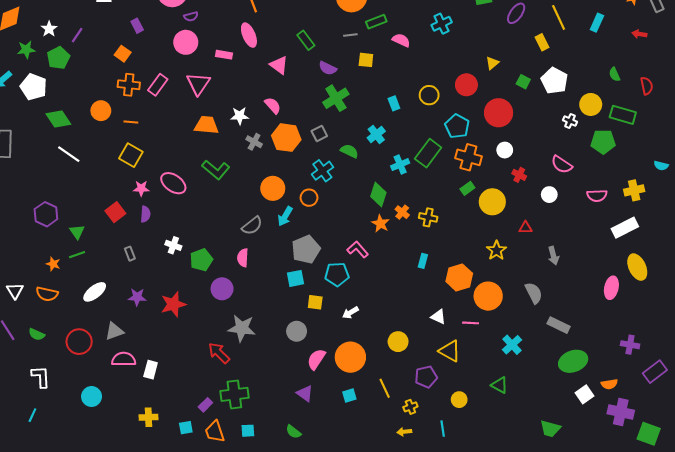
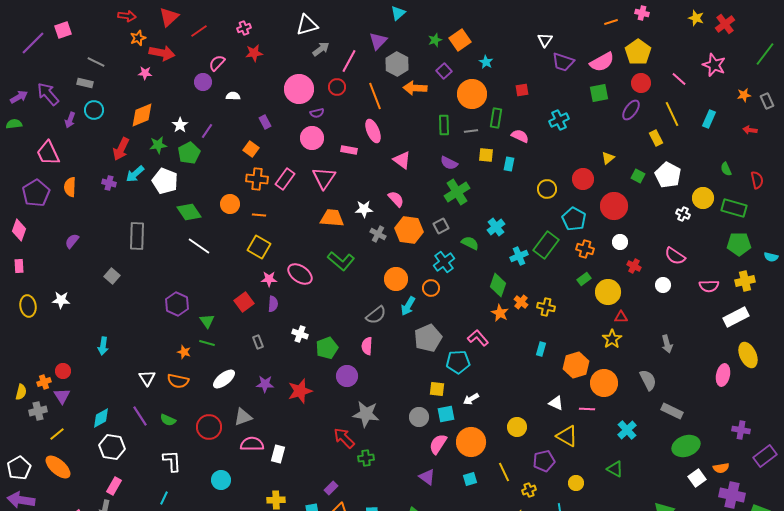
green rectangle: (376, 22) -> (496, 118), turned -60
green rectangle: (306, 40) -> (444, 125), moved, turned 36
cyan rectangle: (394, 103) -> (509, 164), moved, turned 32
green pentagon: (603, 142) -> (739, 244), moved
orange cross: (468, 157) -> (585, 249), size x0.7
red triangle: (525, 228) -> (621, 317), moved
green line: (77, 255) -> (207, 343), turned 35
cyan square: (296, 278) -> (446, 414), moved
green cross: (234, 394) -> (366, 458), moved, size x0.6

